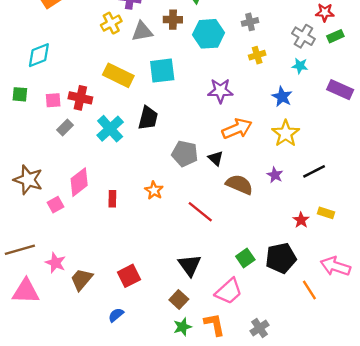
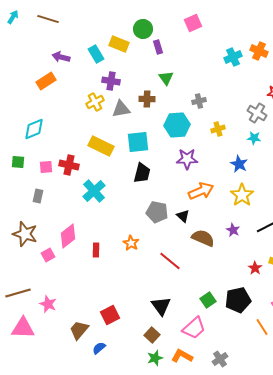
gray cross: (250, 22) -> (199, 101), moved
cyan hexagon: (209, 34) -> (177, 125), moved
black trapezoid: (148, 118) -> (142, 173), moved
gray rectangle: (65, 128) -> (38, 196), moved, turned -32
brown trapezoid: (82, 279) -> (79, 330), moved
orange L-shape: (214, 324) -> (182, 356), turned -50

